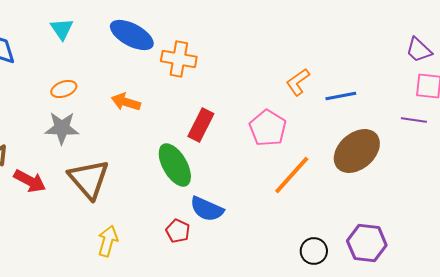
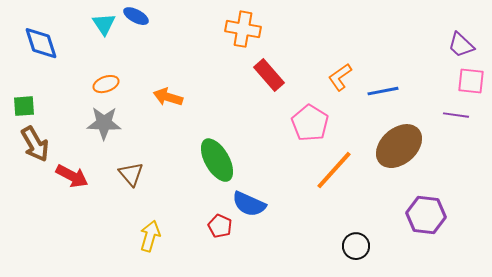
blue ellipse: (132, 35) -> (136, 16), moved, size x0.6
orange cross: (179, 59) -> (243, 29), moved
red rectangle: (201, 125) -> (269, 75), moved, turned -68
brown triangle: (89, 179) -> (131, 174), size x0.6
purple hexagon: (367, 243) -> (426, 215), moved

